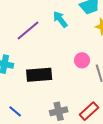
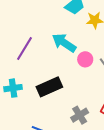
cyan arrow: (60, 19) -> (64, 43), moved, size x1.4

